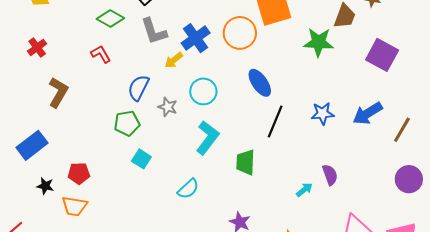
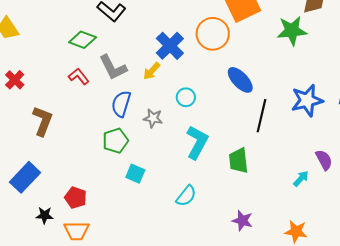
gray L-shape: (154, 31) -> (113, 67), moved
cyan circle: (203, 91) -> (186, 97), size x0.7
blue star: (323, 113) -> (307, 100), size x1.4
red pentagon: (79, 173) -> (76, 198), turned 30

